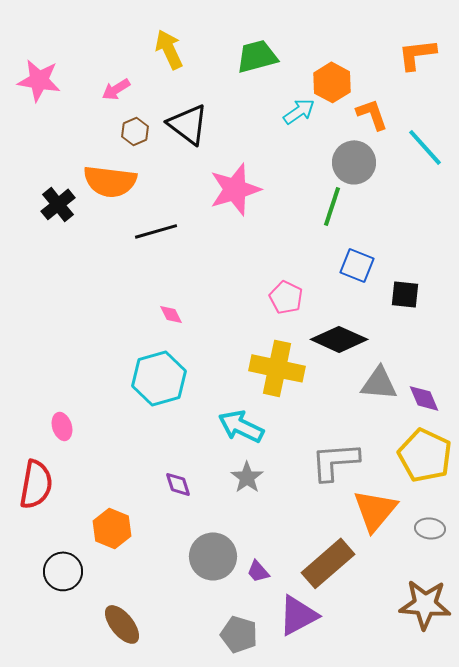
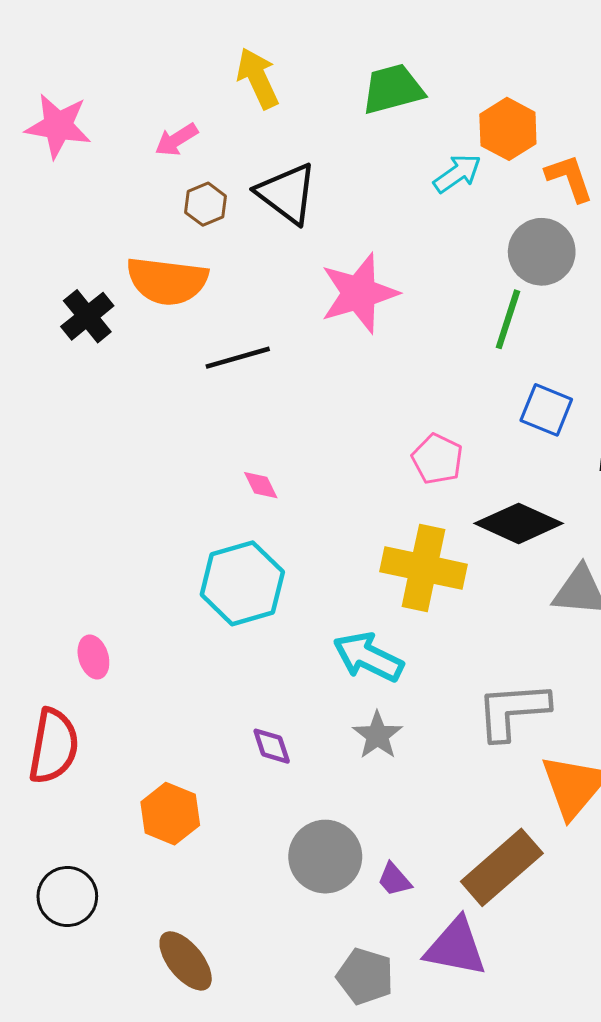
black circle: (63, 571) -> (67, 896), moved
purple triangle: (298, 615) -> (456, 947), turned 39

